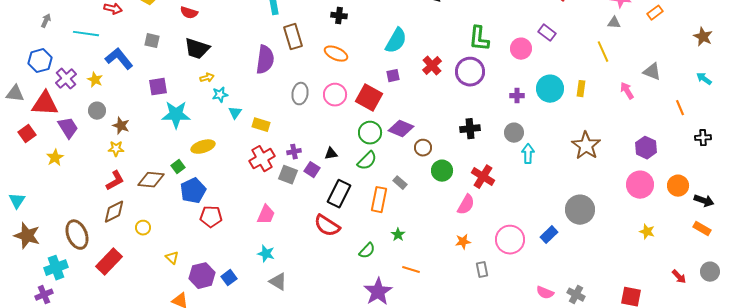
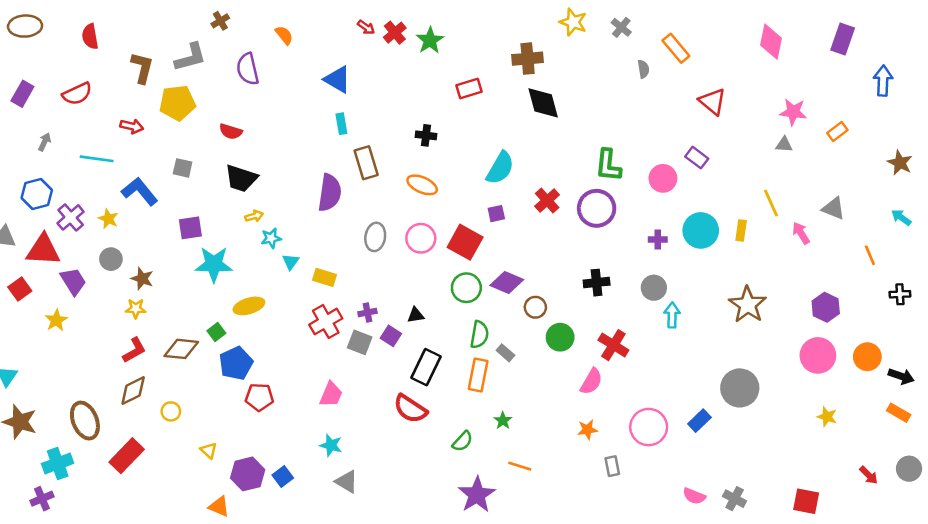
yellow line: (603, 52) -> (771, 203), moved
green semicircle: (367, 161) -> (479, 335), moved, turned -35

